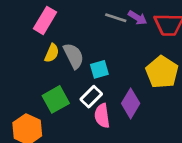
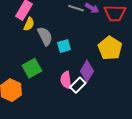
yellow semicircle: (52, 53) -> (29, 24), moved
white rectangle: (91, 97) -> (78, 85), moved

